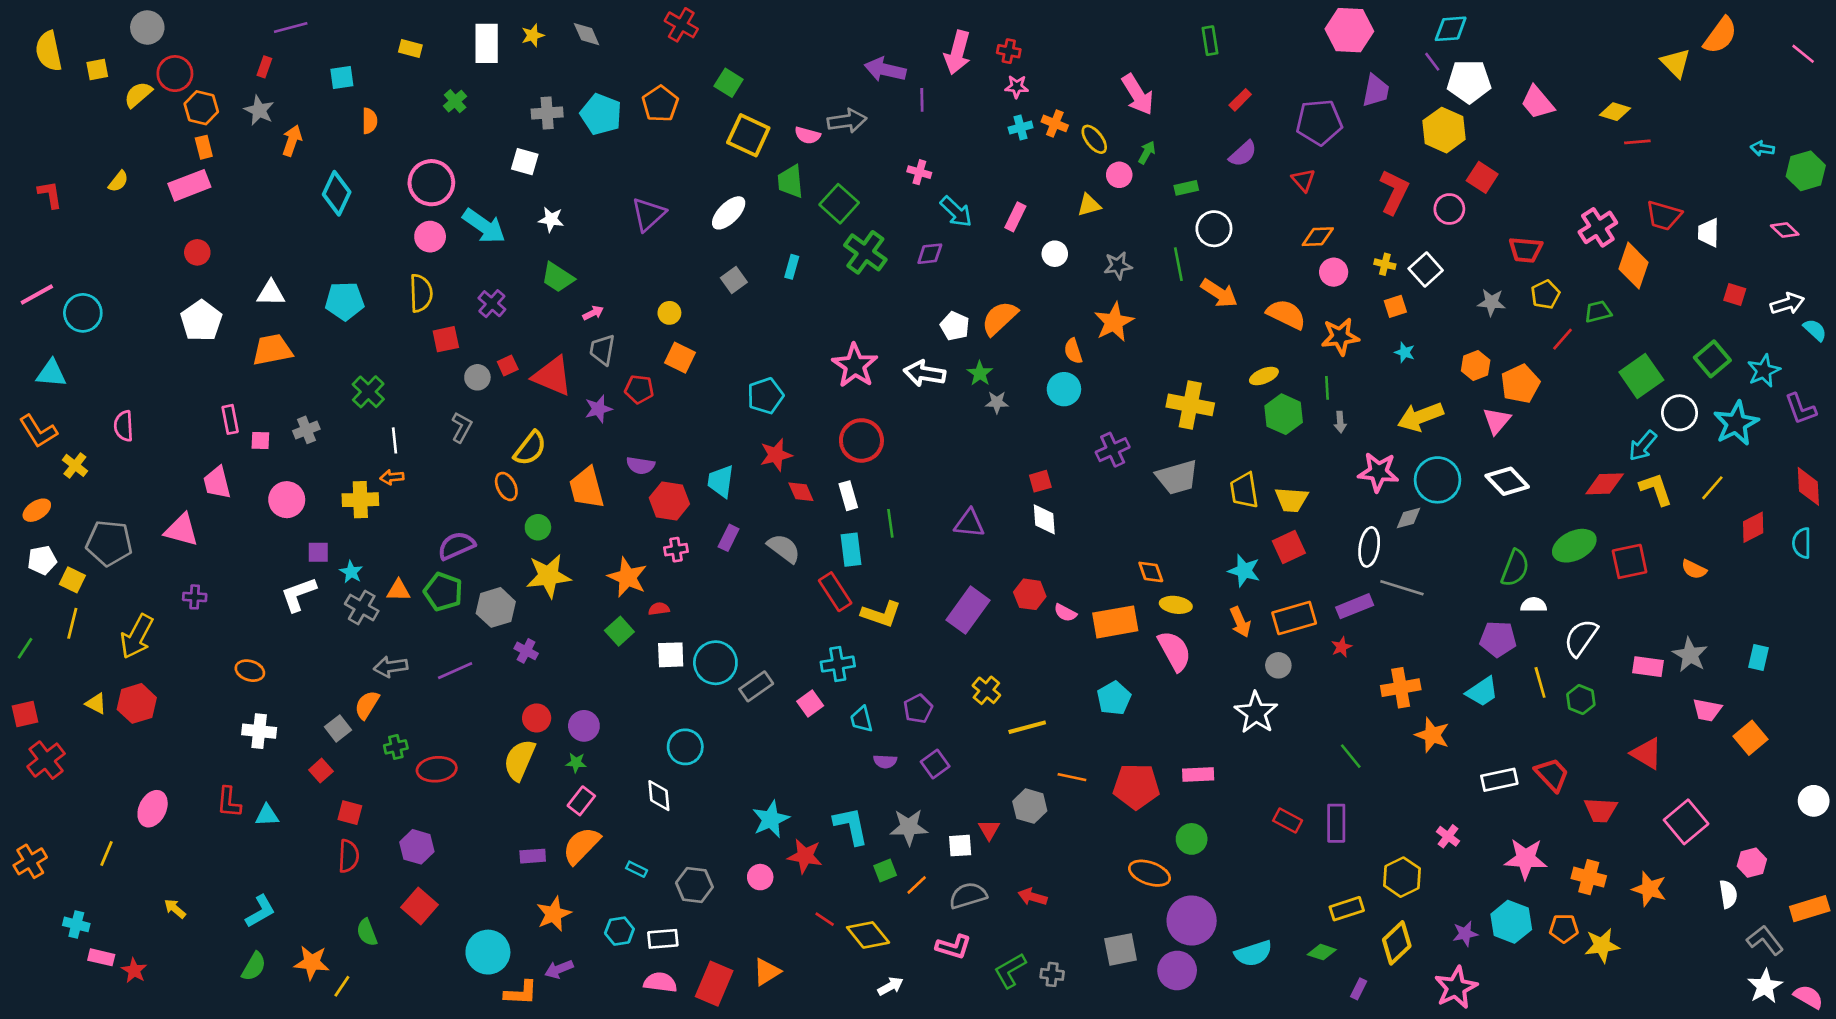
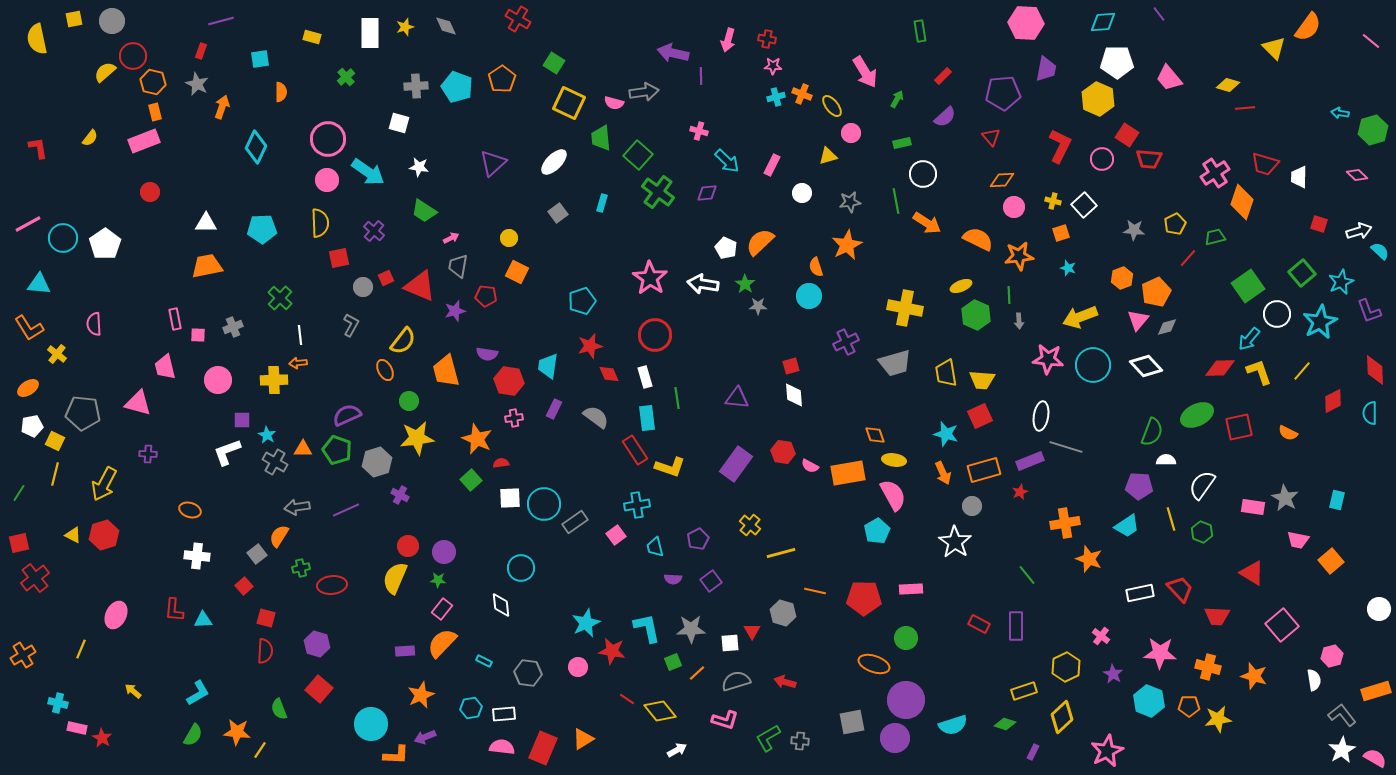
pink arrow: (957, 52) -> (728, 40), size x0.7
purple line: (1432, 62) -> (1159, 14), moved
yellow square: (97, 70) -> (74, 19), moved
green arrow: (1147, 152) -> (897, 99), moved
red trapezoid: (1526, 250) -> (1149, 159), moved
white pentagon: (201, 321) -> (105, 244), moved
gray diamond: (1409, 518) -> (1167, 327), moved
cyan pentagon: (1114, 698) -> (877, 531), moved
purple star: (1465, 934) -> (1113, 674), moved, turned -30

